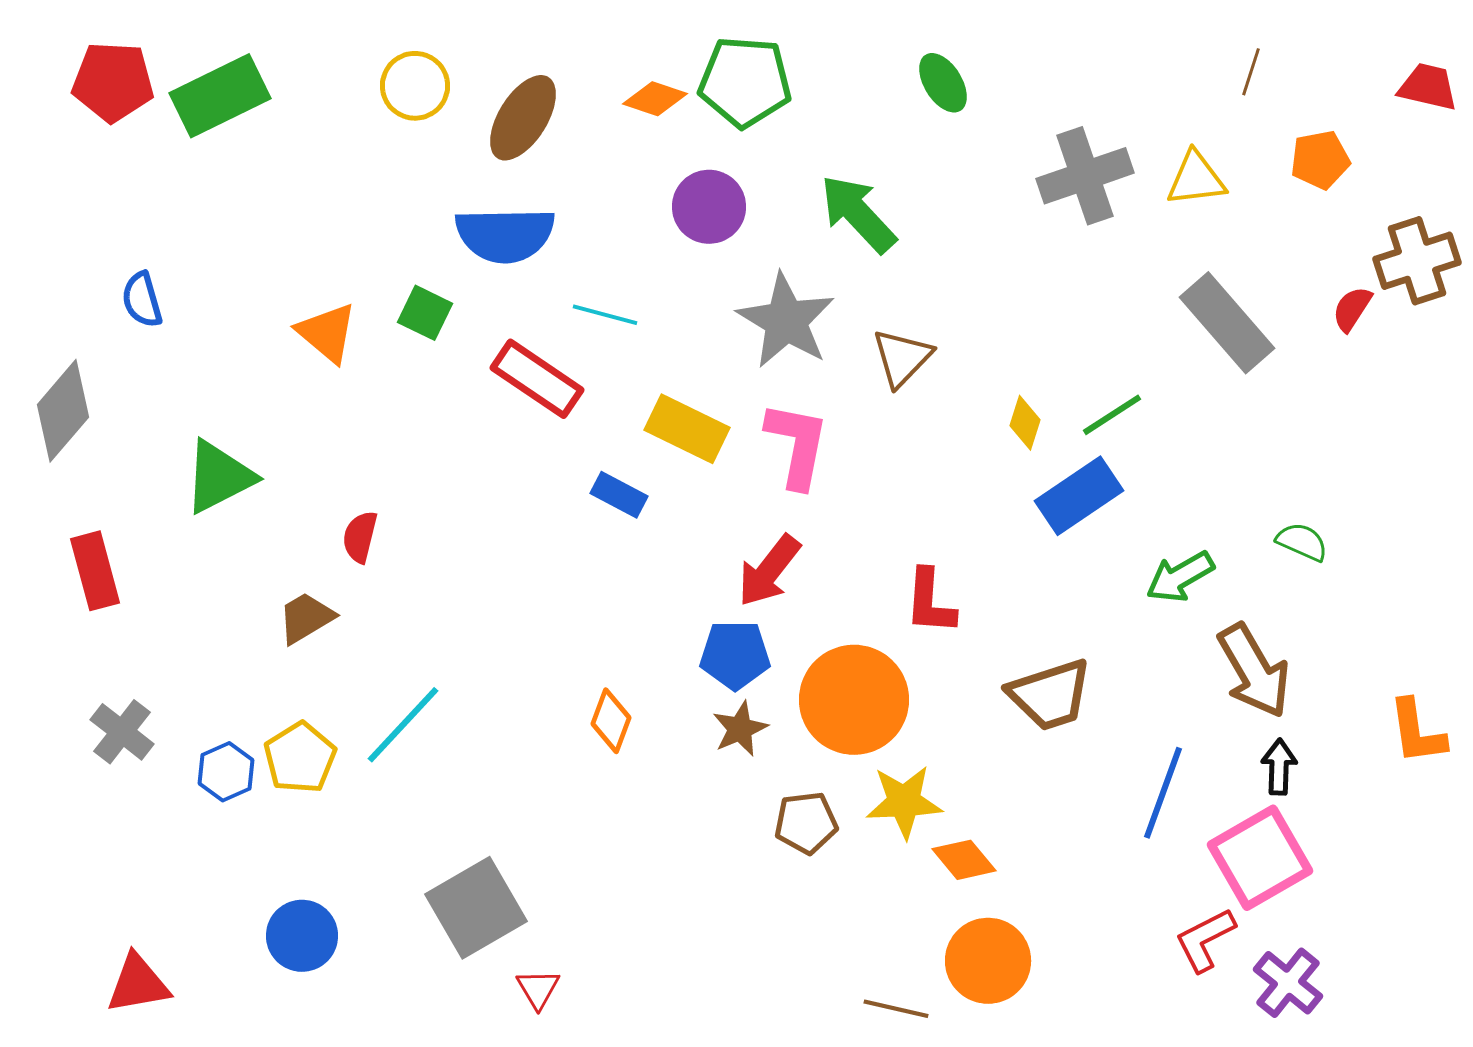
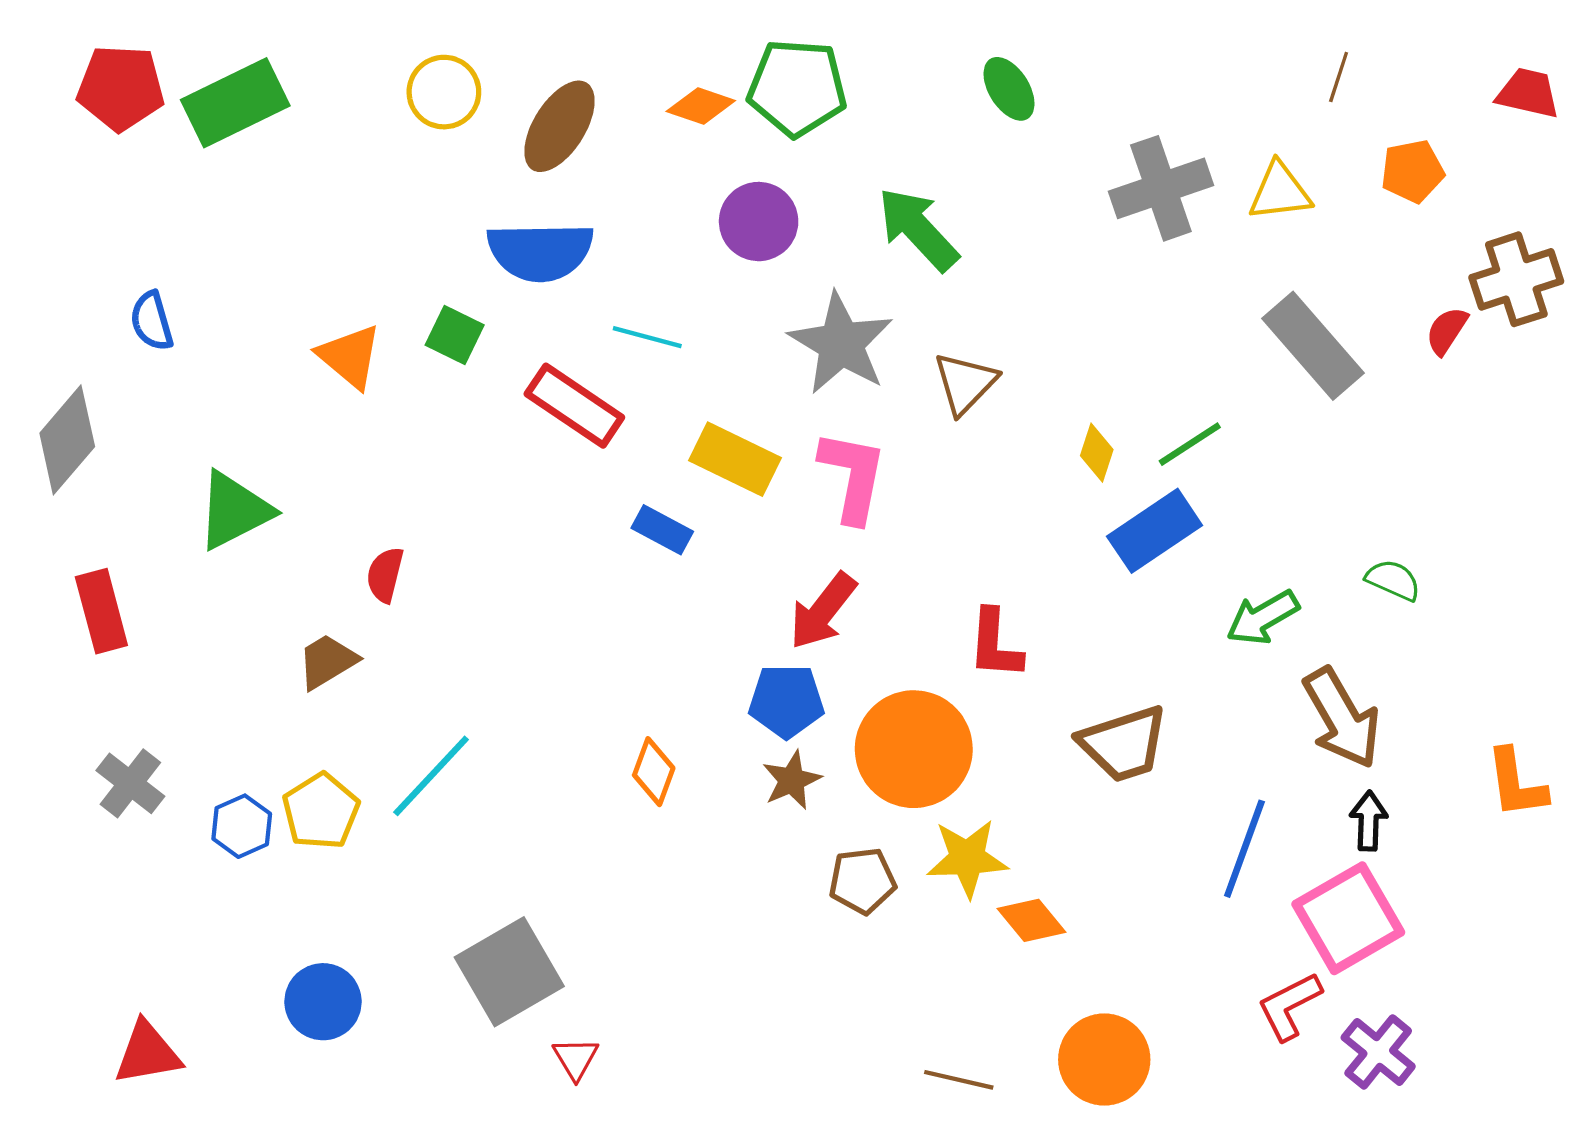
orange circle: (988, 961) -> (1104, 1060), moved

